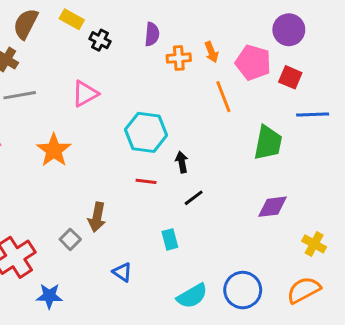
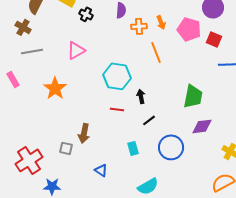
orange line: (223, 97) -> (156, 52), moved
green trapezoid: (268, 143) -> (193, 96), moved
gray square: (70, 239) -> (66, 148), turned -32
blue circle: (243, 290) -> (171, 147), moved

